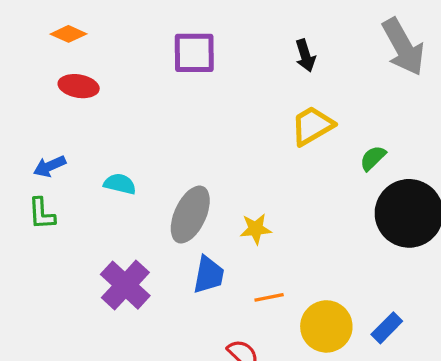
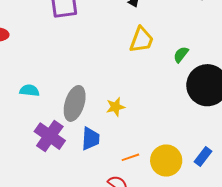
yellow trapezoid: (312, 126) -> (142, 40), turned 148
purple cross: (125, 285) -> (50, 136), moved
orange line: (269, 297) -> (130, 157), moved

